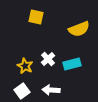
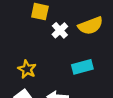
white cross: (48, 59) -> (60, 30), moved

